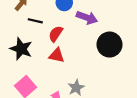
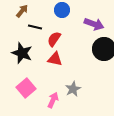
purple arrow: (87, 18) -> (94, 24), moved

